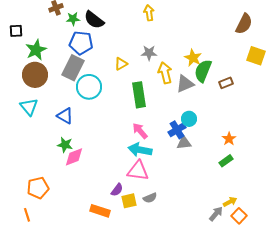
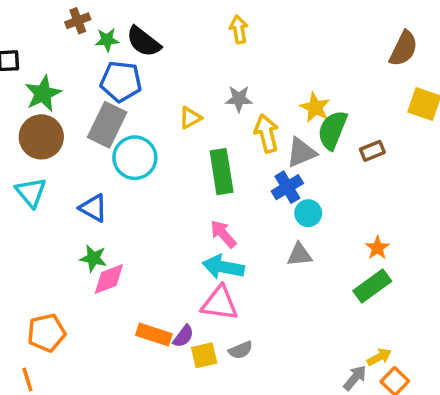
blue cross: (177, 130) -> (287, 187), moved
green rectangle: (226, 161) -> (372, 286), size x1.5
orange rectangle: (100, 211) -> (154, 334), moved

